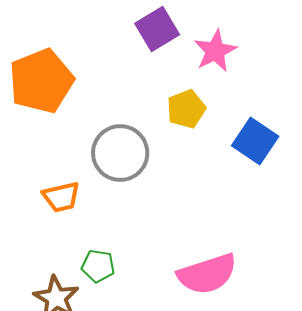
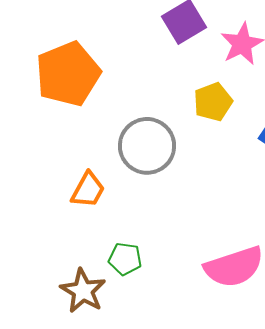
orange trapezoid: (61, 197) -> (88, 190), turned -48

